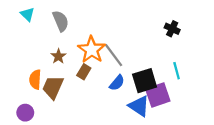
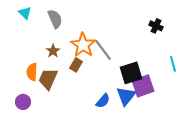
cyan line: (177, 71) -> (173, 64), moved
blue semicircle: (117, 83) -> (103, 101), moved
blue triangle: (139, 106) -> (126, 96), turned 35

